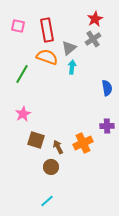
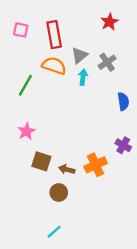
gray cross: (93, 39) -> (107, 62), moved
purple cross: (107, 126) -> (123, 145), turned 32
brown arrow: (58, 147) -> (67, 169), turned -48

